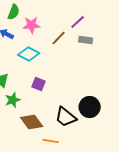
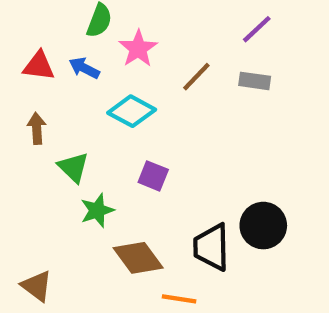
purple line: (78, 22) -> (257, 29), moved
pink star: (32, 25) -> (138, 49), turned -30
black trapezoid: (66, 117) -> (211, 247), turned 50

